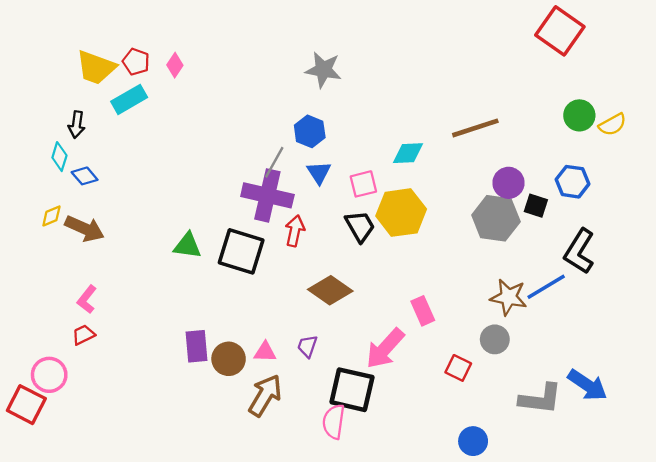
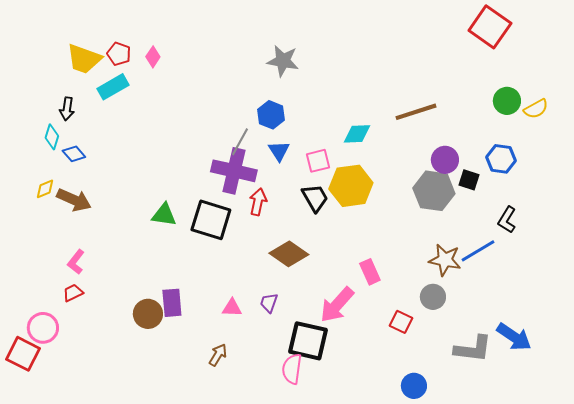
black L-shape: (579, 251) -> (507, 220), size x0.7
brown circle: (229, 359) -> (148, 314), moved
brown arrow: (265, 395) -> (218, 355), moved, size x0.6

